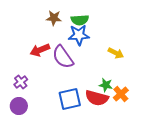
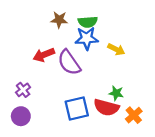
yellow arrow: (116, 53) -> (116, 49), moved
orange cross: (121, 94) -> (134, 115), moved

